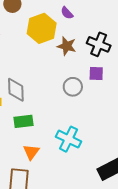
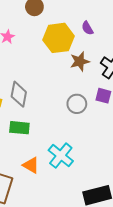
brown star: (67, 46) -> (80, 61), turned 30
orange triangle: (31, 152) -> (31, 165), moved, turned -48

